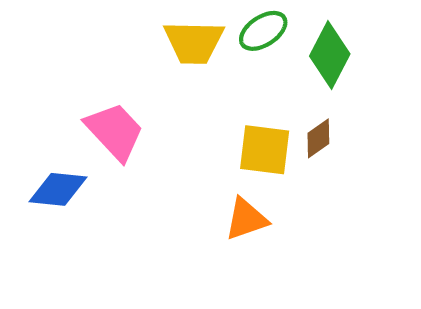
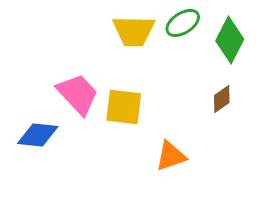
yellow square: (265, 150) -> (124, 107), moved

